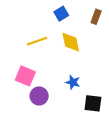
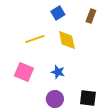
blue star: (73, 82) -> (58, 72), moved
purple circle: (39, 96) -> (55, 99), moved

